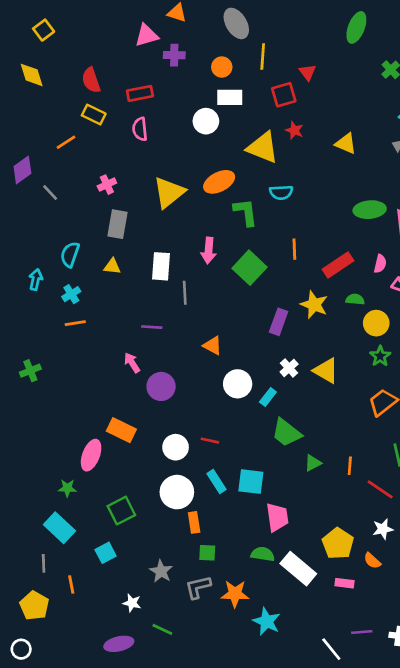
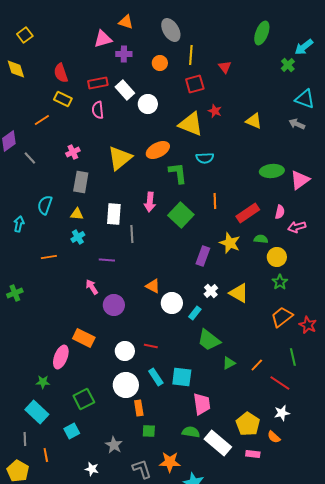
red square: (284, 95) -> (195, 84), moved
white rectangle: (230, 97) -> (125, 90), moved, turned 48
cyan cross: (71, 294) -> (78, 237), moved
orange triangle: (213, 346) -> (153, 286), moved
orange line: (350, 466) -> (257, 365), turned 40
gray L-shape: (198, 587) -> (142, 469), moved, turned 85

